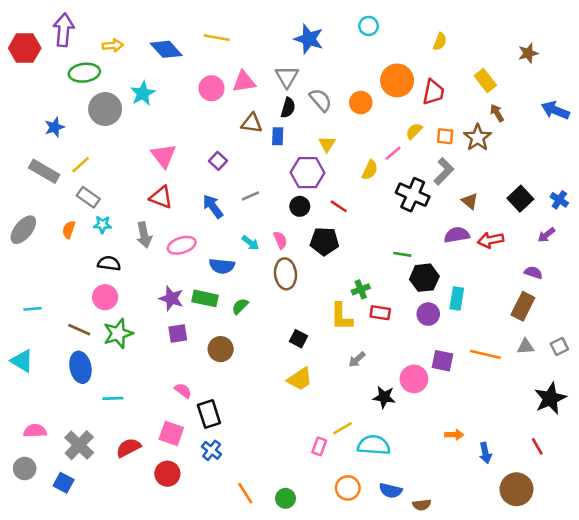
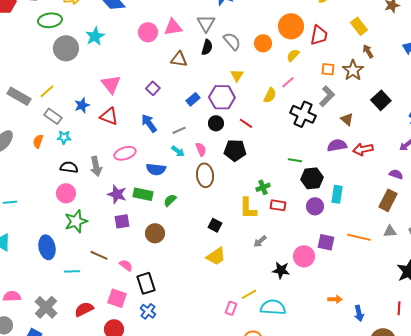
blue star: (54, 127) -> (82, 105), moved
yellow semicircle: (414, 131) -> (293, 55), moved
blue rectangle: (278, 136) -> (193, 99), moved, turned 48
gray line: (250, 196) -> (179, 130), moved
black square: (520, 199) -> (381, 100), moved
gray arrow: (144, 235) -> (96, 166), moved
brown line: (79, 330) -> (99, 255), moved
red line: (537, 446) -> (399, 308), turned 32

